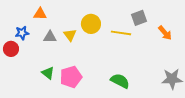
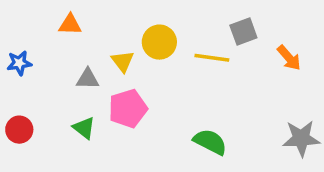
blue star: (22, 33) -> (19, 63), moved
gray triangle: (50, 37) -> (88, 79), moved
red circle: (11, 49) -> (19, 130), moved
pink pentagon: (71, 77) -> (128, 109), moved

